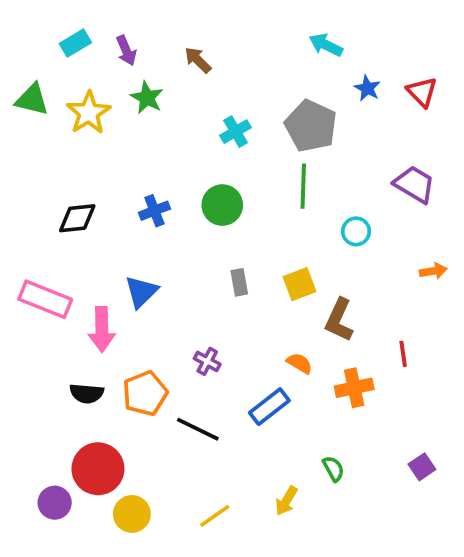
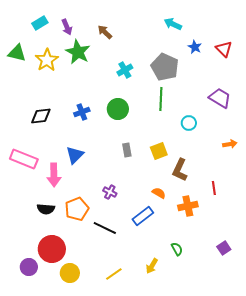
green star: (147, 98) -> (78, 52), size x1.4

